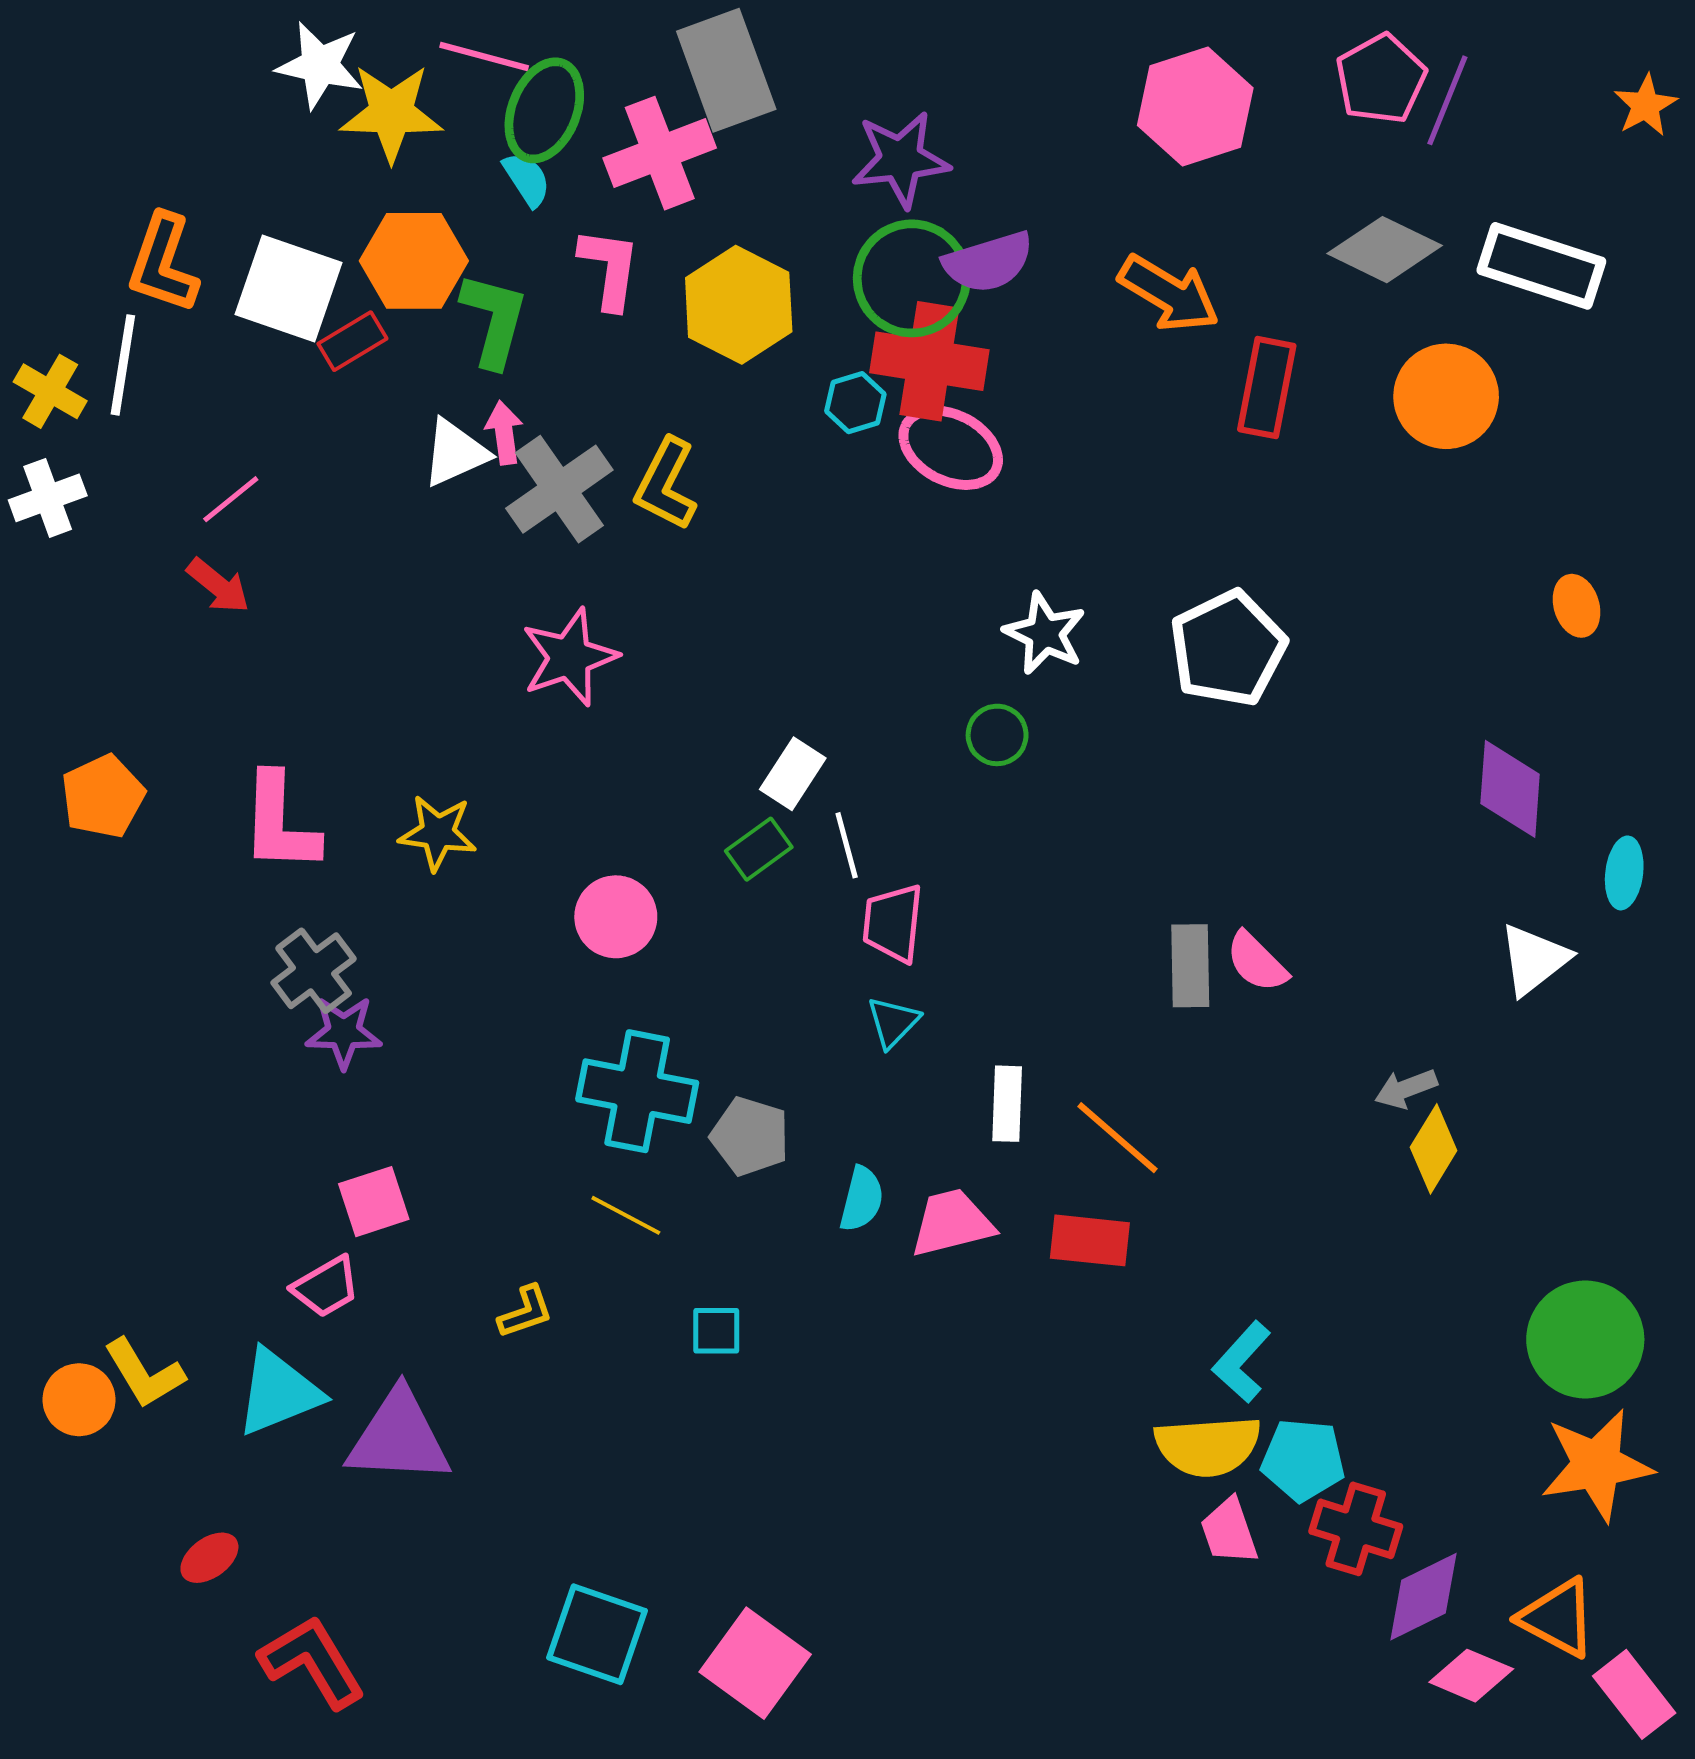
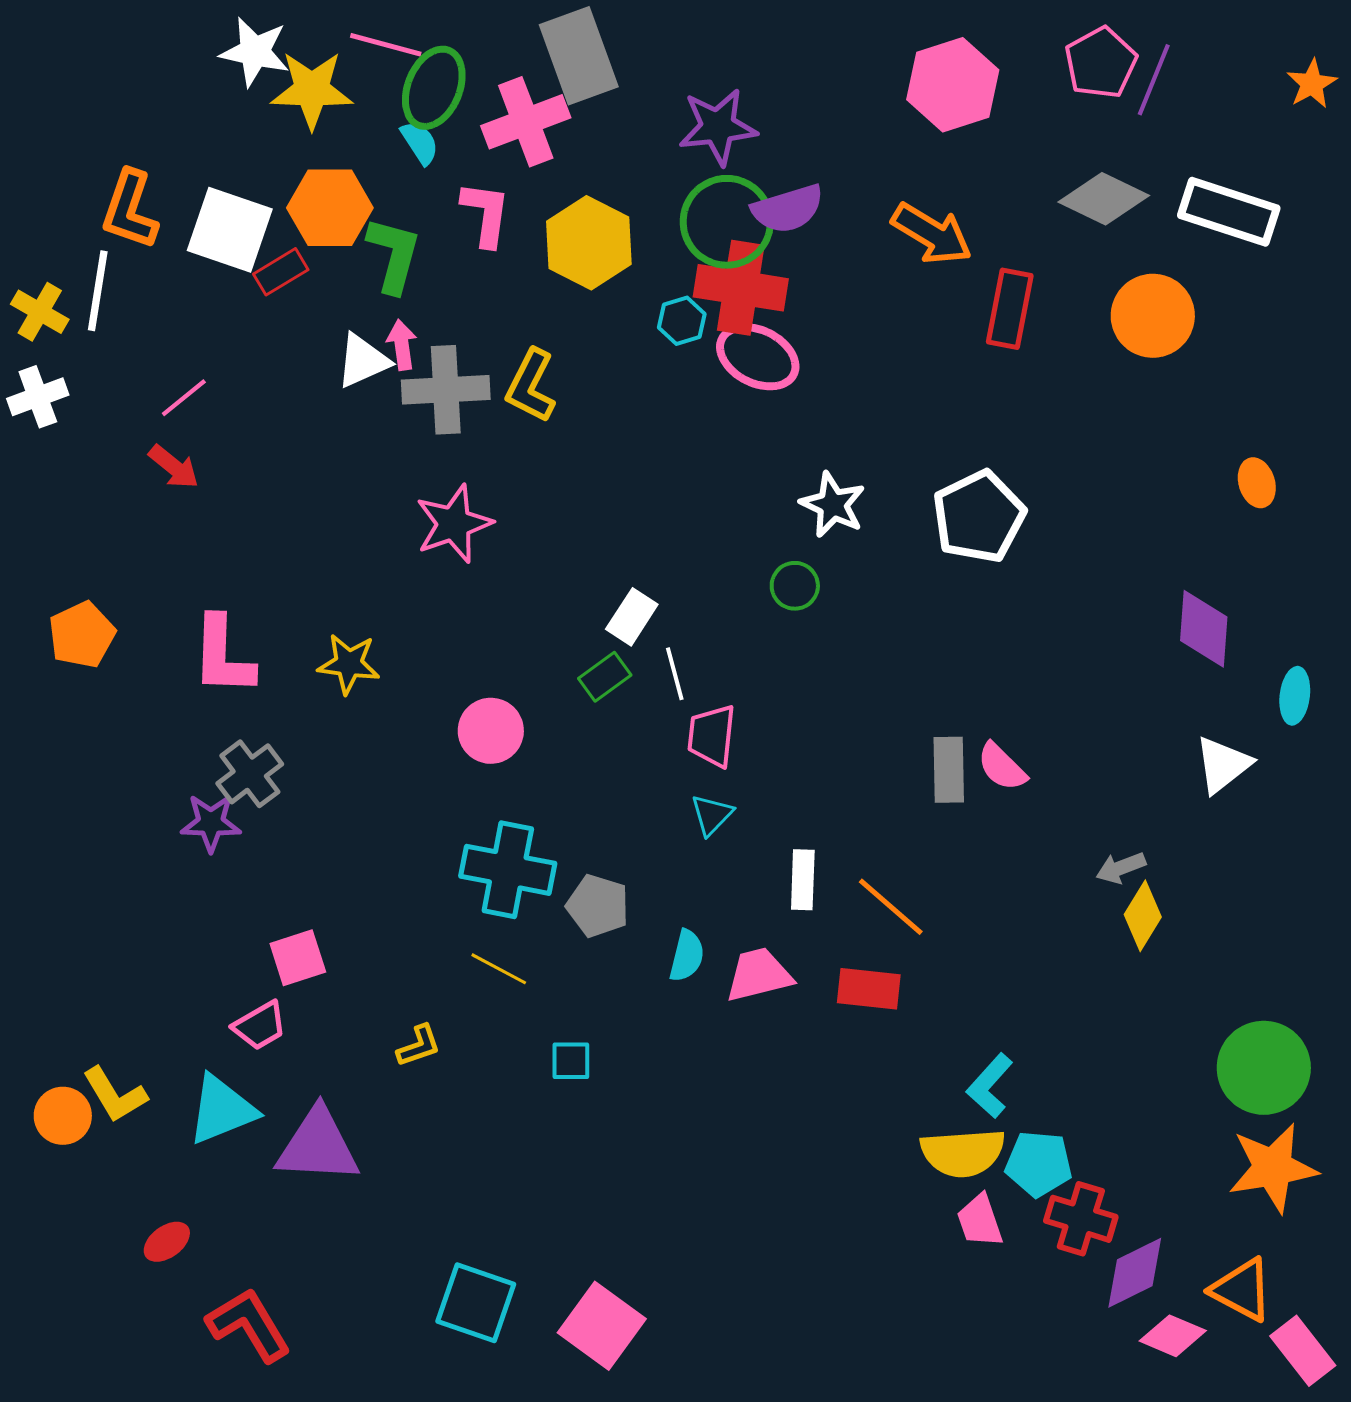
gray cross: (559, 489) -> (446, 390), turned 32
purple star: (344, 1032) -> (211, 823), moved

